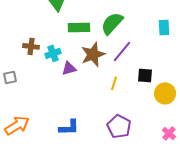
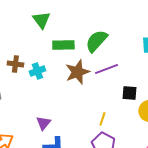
purple line: (122, 51) -> (106, 69), turned 30
purple triangle: (69, 68) -> (43, 123), moved, turned -35
yellow line: (114, 83) -> (102, 119), moved

